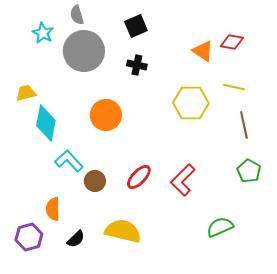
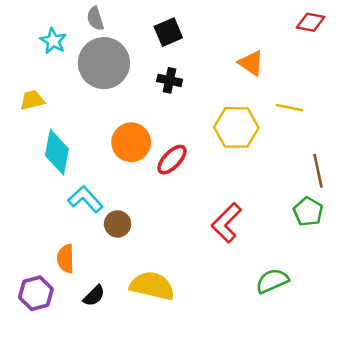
red diamond: (232, 42) -> (311, 22), moved
yellow trapezoid: (26, 93) -> (32, 100), moved
brown line: (244, 125) -> (318, 171), moved
red ellipse: (139, 177) -> (172, 160), moved

